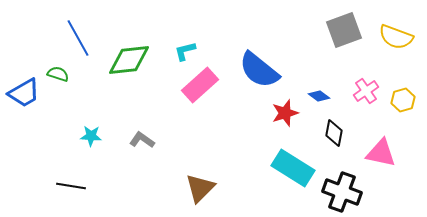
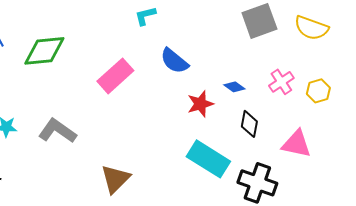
cyan L-shape: (185, 51) -> (145, 16), moved
blue semicircle: (259, 70) -> (174, 61), size x0.7
gray L-shape: (142, 140) -> (57, 131), size x1.5

